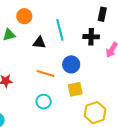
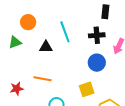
blue circle: (71, 64) -> (97, 63), moved
orange line: (46, 73) -> (43, 79), moved

